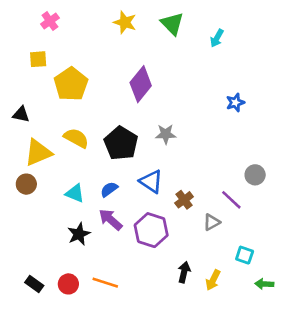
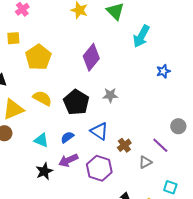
cyan arrow: (217, 38) -> (141, 36), moved, size x1.6
purple arrow: (110, 220) -> (68, 160), turned -66

